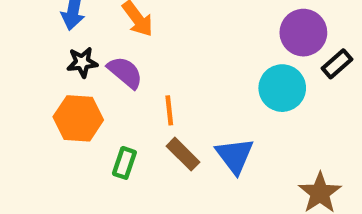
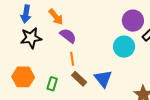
black star: (82, 62) -> (31, 38), size x1.5
purple semicircle: (125, 72) -> (68, 36), moved
orange hexagon: (78, 118) -> (23, 77), moved

